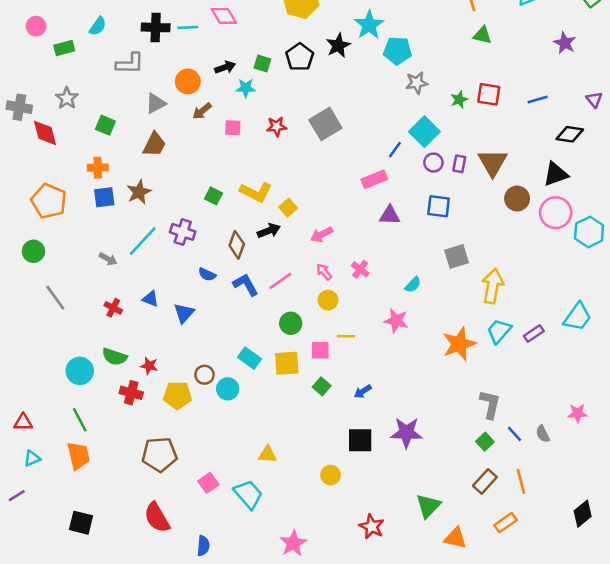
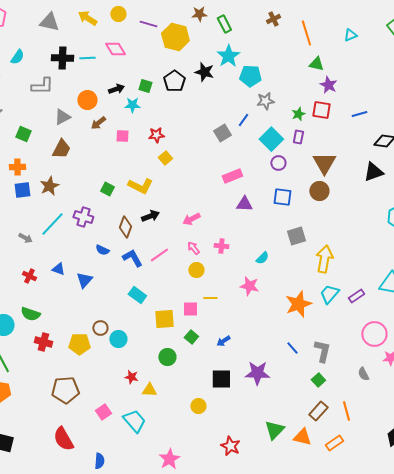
purple star: (565, 43) -> (328, 85), moved
black star: (338, 45) -> (204, 72), turned -30
gray square: (325, 124) -> (222, 133), moved, size x0.7
blue line: (395, 150) -> (243, 120), moved
purple rectangle: (459, 164) -> (298, 137), moved
brown circle: (517, 199) -> (319, 191), moved
yellow square: (288, 208) -> (165, 158), moved
pink circle: (556, 213) -> (374, 334), moved
pink cross: (360, 269) -> (221, 246), turned -32
green circle: (291, 323) -> (167, 357), moved
cyan rectangle: (250, 358) -> (137, 295), moved
red star: (149, 366) -> (131, 377), moved
blue line: (514, 434) -> (292, 348), moved
orange triangle: (455, 538) -> (302, 437), moved

